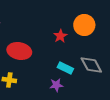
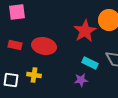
red star: (60, 36) -> (85, 31), size x1.6

